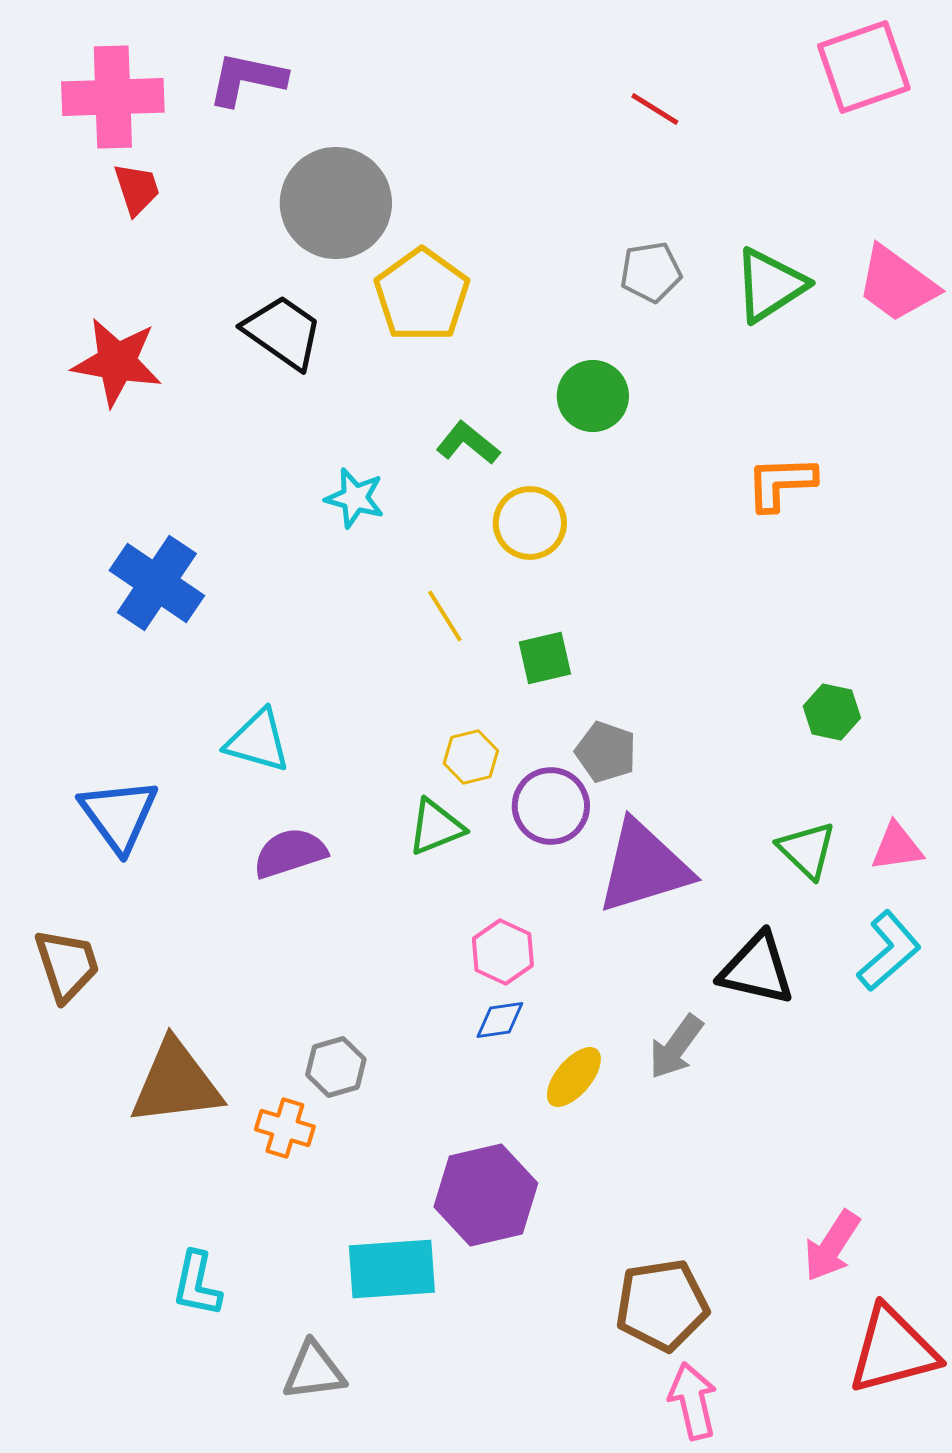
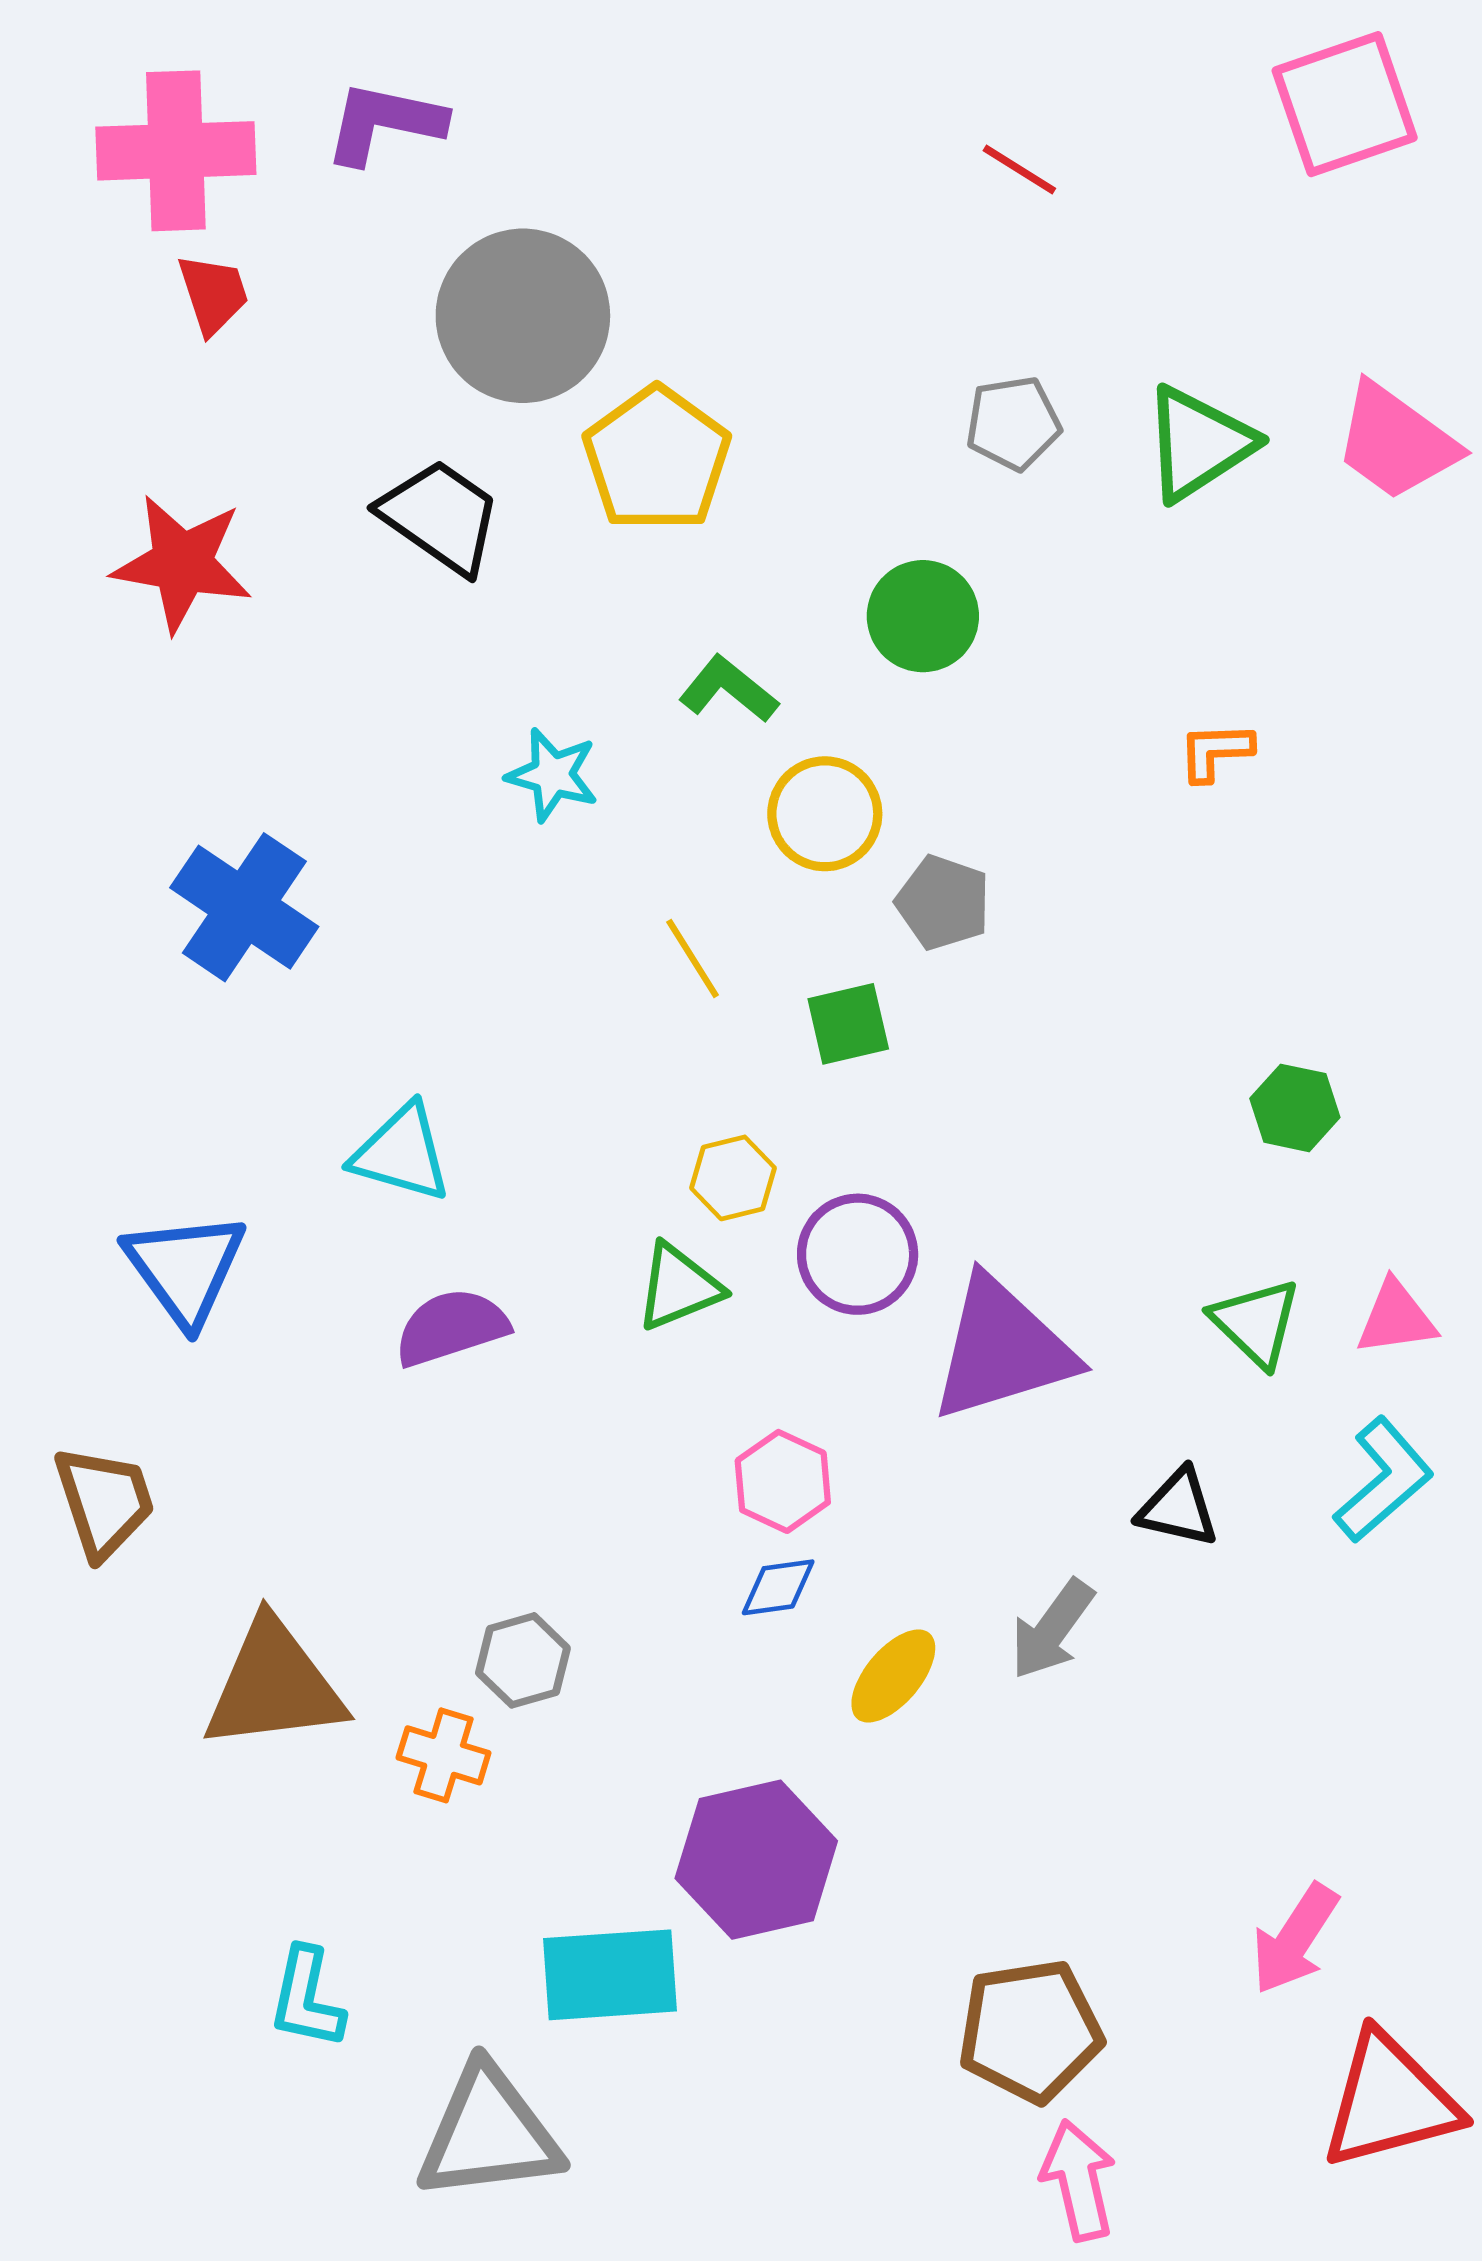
orange L-shape: (781, 483) -> (1215, 752), size x0.7
gray pentagon: (606, 752) -> (943, 903), moved
black triangle: (757, 969) -> (1178, 1508), size x0.7
gray triangle: (314, 1371) -> (489, 2134), size x1.5

